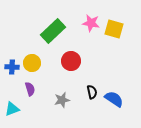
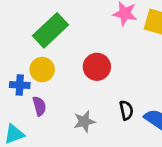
green rectangle: (53, 31) -> (51, 30), moved
blue cross: (12, 67) -> (20, 85), moved

